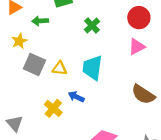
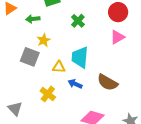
yellow star: (19, 41) -> (44, 40), moved
yellow triangle: (60, 68) -> (59, 67), moved
brown semicircle: (143, 94) -> (107, 82), moved
blue arrow: (76, 97) -> (75, 84), moved

